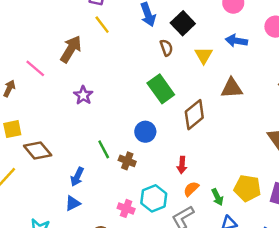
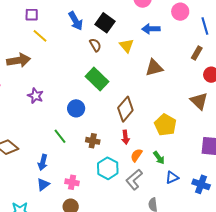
brown arrow: (71, 49) -> (19, 60), turned 60
brown diamond: (194, 115) -> (125, 109), moved
blue circle: (145, 132) -> (76, 108), moved
brown cross: (127, 161) -> (93, 141), moved
yellow pentagon: (247, 188) -> (165, 125), moved, turned 30
pink cross: (126, 208) -> (72, 182), moved

